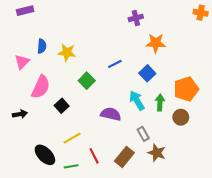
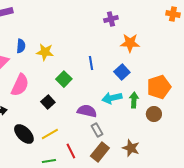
blue line: (115, 64) -> (91, 63), turned -72
cyan arrow: (137, 101) -> (112, 98), turned -72
black square: (62, 106) -> (48, 102), moved
gray rectangle: (143, 134) -> (97, 130), moved
black ellipse: (45, 155) -> (24, 134), moved

